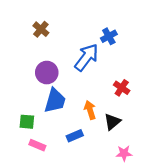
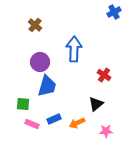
blue cross: (109, 36) -> (114, 12), moved
blue arrow: (87, 57) -> (74, 49), turned -35
orange arrow: (90, 110) -> (77, 123), moved, turned -98
blue rectangle: (75, 136) -> (54, 119), moved

